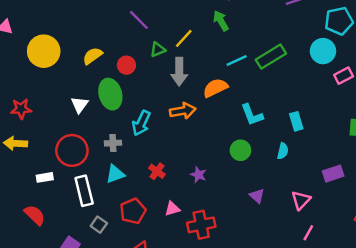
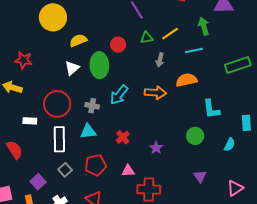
yellow semicircle: (93, 56) -> (78, 40), moved
cyan line: (237, 61) -> (194, 51), moved
gray arrow: (179, 72) -> (160, 60), size x0.6

